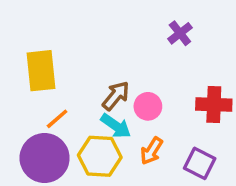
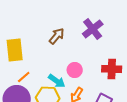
purple cross: (180, 33) -> (93, 29), size x1.5
brown arrow: (116, 96) -> (57, 36), moved

